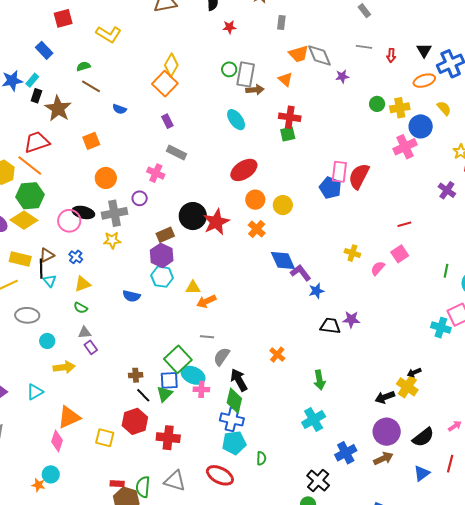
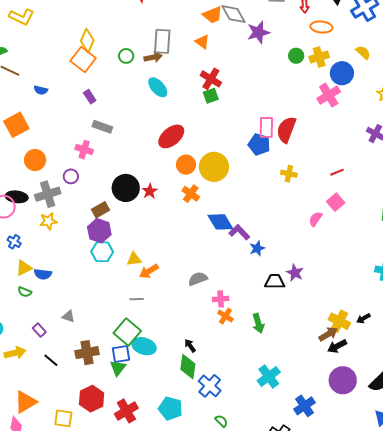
green circle: (229, 69) -> (126, 56), moved
purple star: (342, 76) -> (258, 32), size x1.6
orange ellipse: (424, 81) -> (321, 27), moved, turned 30
brown arrow: (255, 90) -> (153, 57), moved
red cross: (290, 117) -> (211, 79), turned 30
orange square: (91, 141) -> (16, 125), size x1.4
yellow circle: (283, 205) -> (214, 167), size x1.5
red star: (216, 222) -> (150, 191), size x0.6
yellow cross: (352, 253) -> (289, 174), moved
blue semicircle: (131, 296) -> (43, 274), moved
purple star: (351, 319) -> (295, 273), turned 30
gray triangle: (85, 333) -> (68, 316), moved, turned 32
gray line: (207, 337) -> (137, 299), moved
gray semicircle: (222, 357) -> (198, 279), moved, turned 42
brown cross: (136, 375) -> (87, 353), size x1.6
black arrow: (239, 380) -> (190, 346), size x0.6
green arrow: (319, 380) -> (258, 323), moved
yellow cross: (407, 387) -> (339, 321), moved
pink cross: (201, 389) -> (221, 299), moved
black line: (143, 395) -> (51, 360), moved
blue cross: (232, 419) -> (210, 386), moved, turned 35
red cross: (168, 438) -> (126, 411), turned -30
cyan pentagon: (234, 443) -> (170, 408), moved, turned 30
green semicircle: (261, 458) -> (221, 421), turned -40
brown arrow: (383, 458) -> (328, 334), moved

